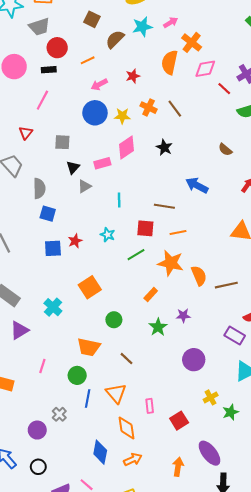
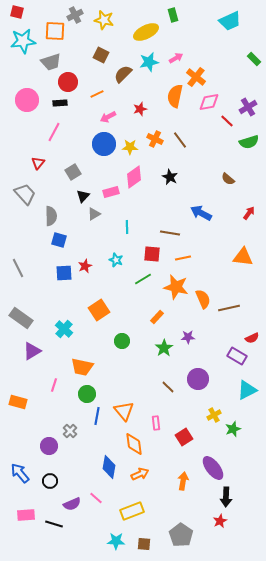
gray square: (62, 142) -> (73, 172), turned -35
orange trapezoid: (89, 347) -> (82, 367), moved
brown line: (126, 359) -> (168, 387), moved

